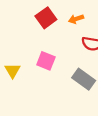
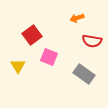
red square: (46, 18) -> (32, 35), moved

